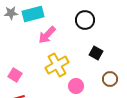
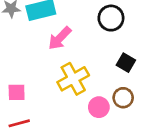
pink square: (15, 75) -> (17, 92), turned -32
brown circle: (110, 79) -> (123, 98), moved

